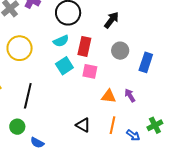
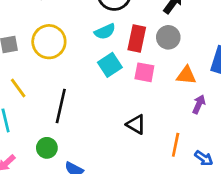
gray circle: (120, 51) -> (168, 37), moved
purple arrow: (130, 95) -> (199, 104), turned 56
orange triangle: (109, 96) -> (186, 75), moved
black triangle: (83, 125) -> (136, 124), moved

